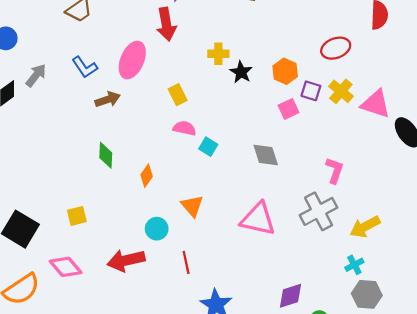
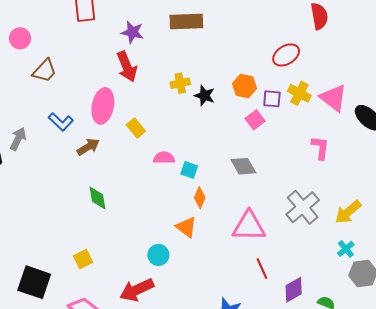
yellow rectangle: (178, 95) -> (136, 128), moved
pink triangle: (376, 104) -> (334, 98), turned 32
pink L-shape: (335, 170) -> (320, 148), moved
orange diamond: (147, 176) -> (200, 198), moved
red line: (186, 262) -> (262, 269), moved

